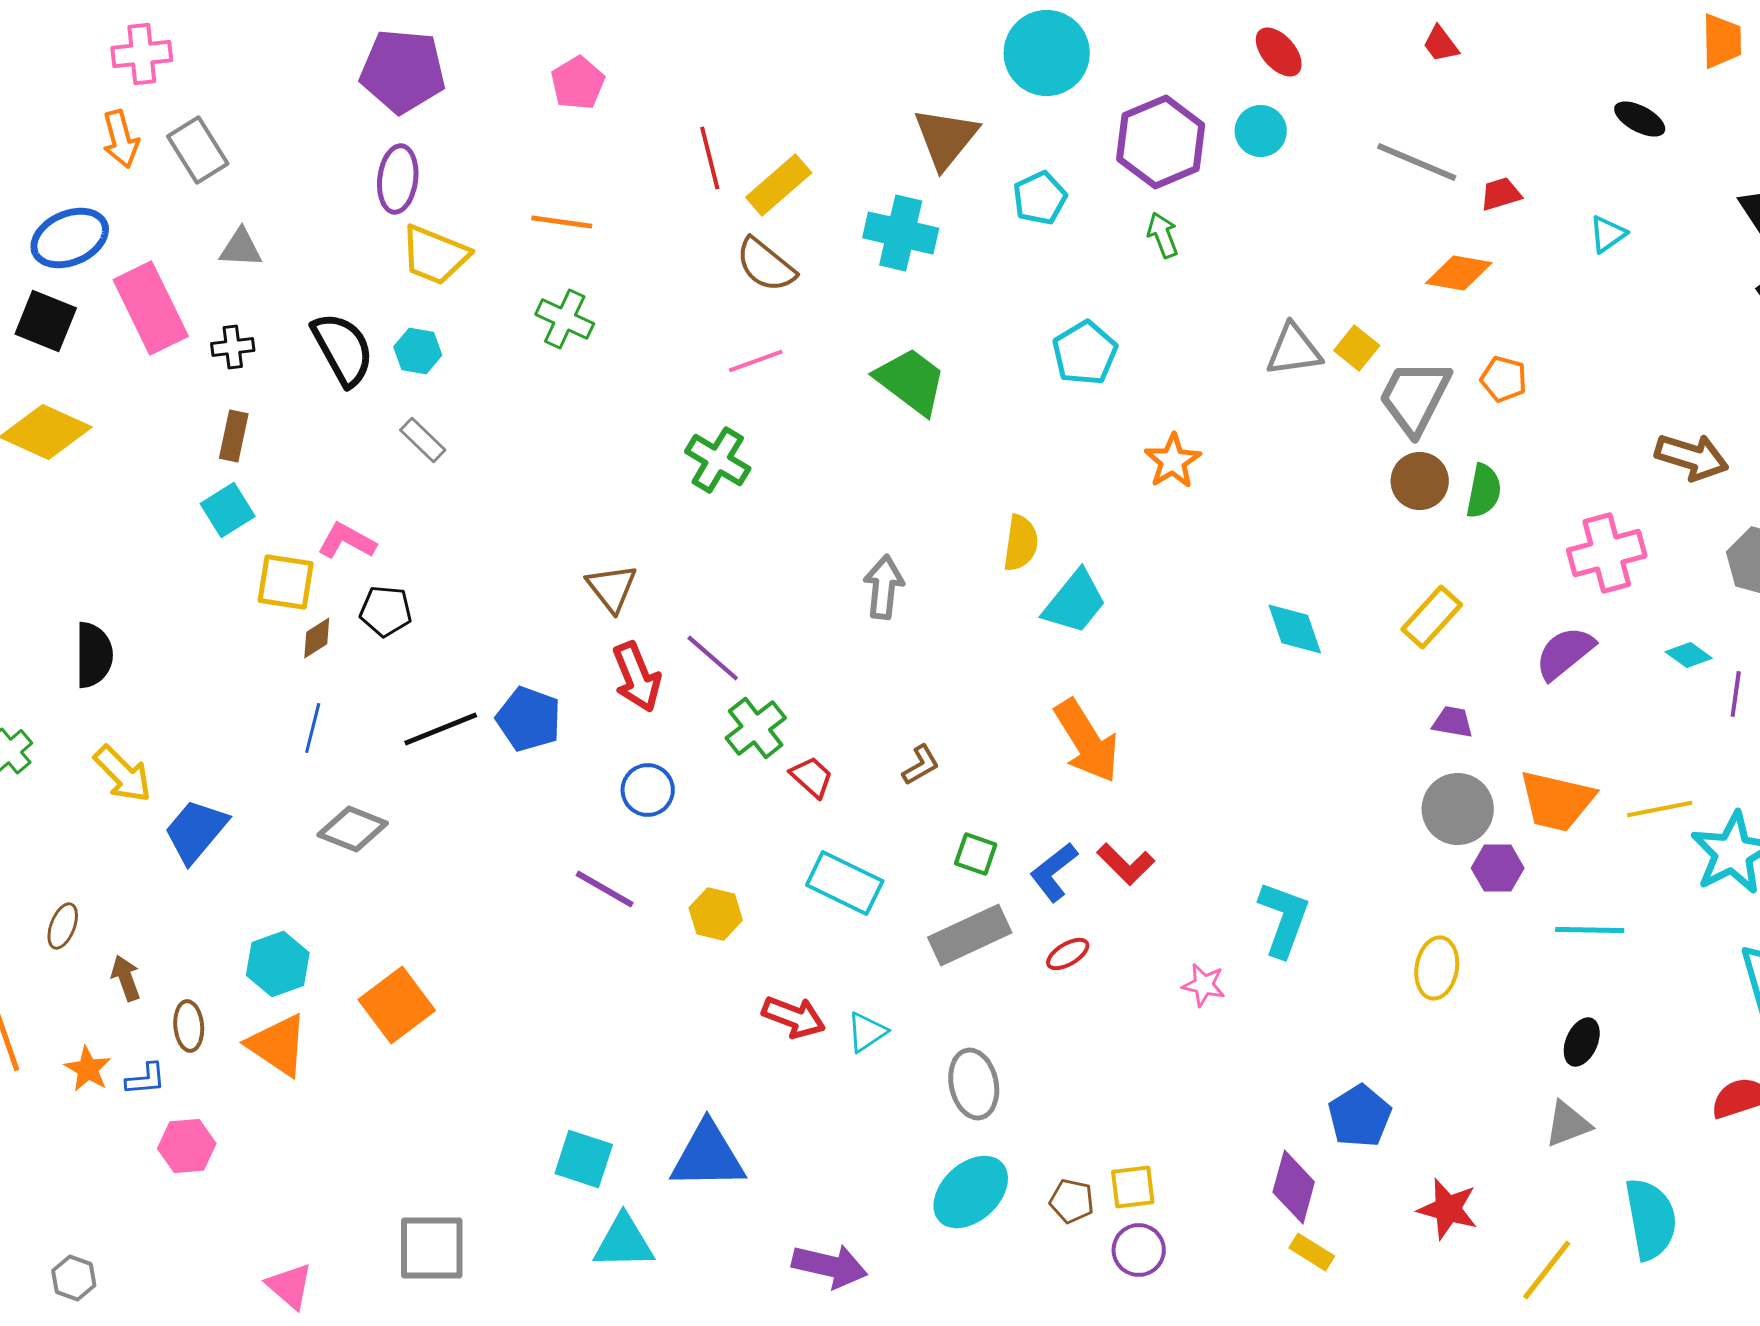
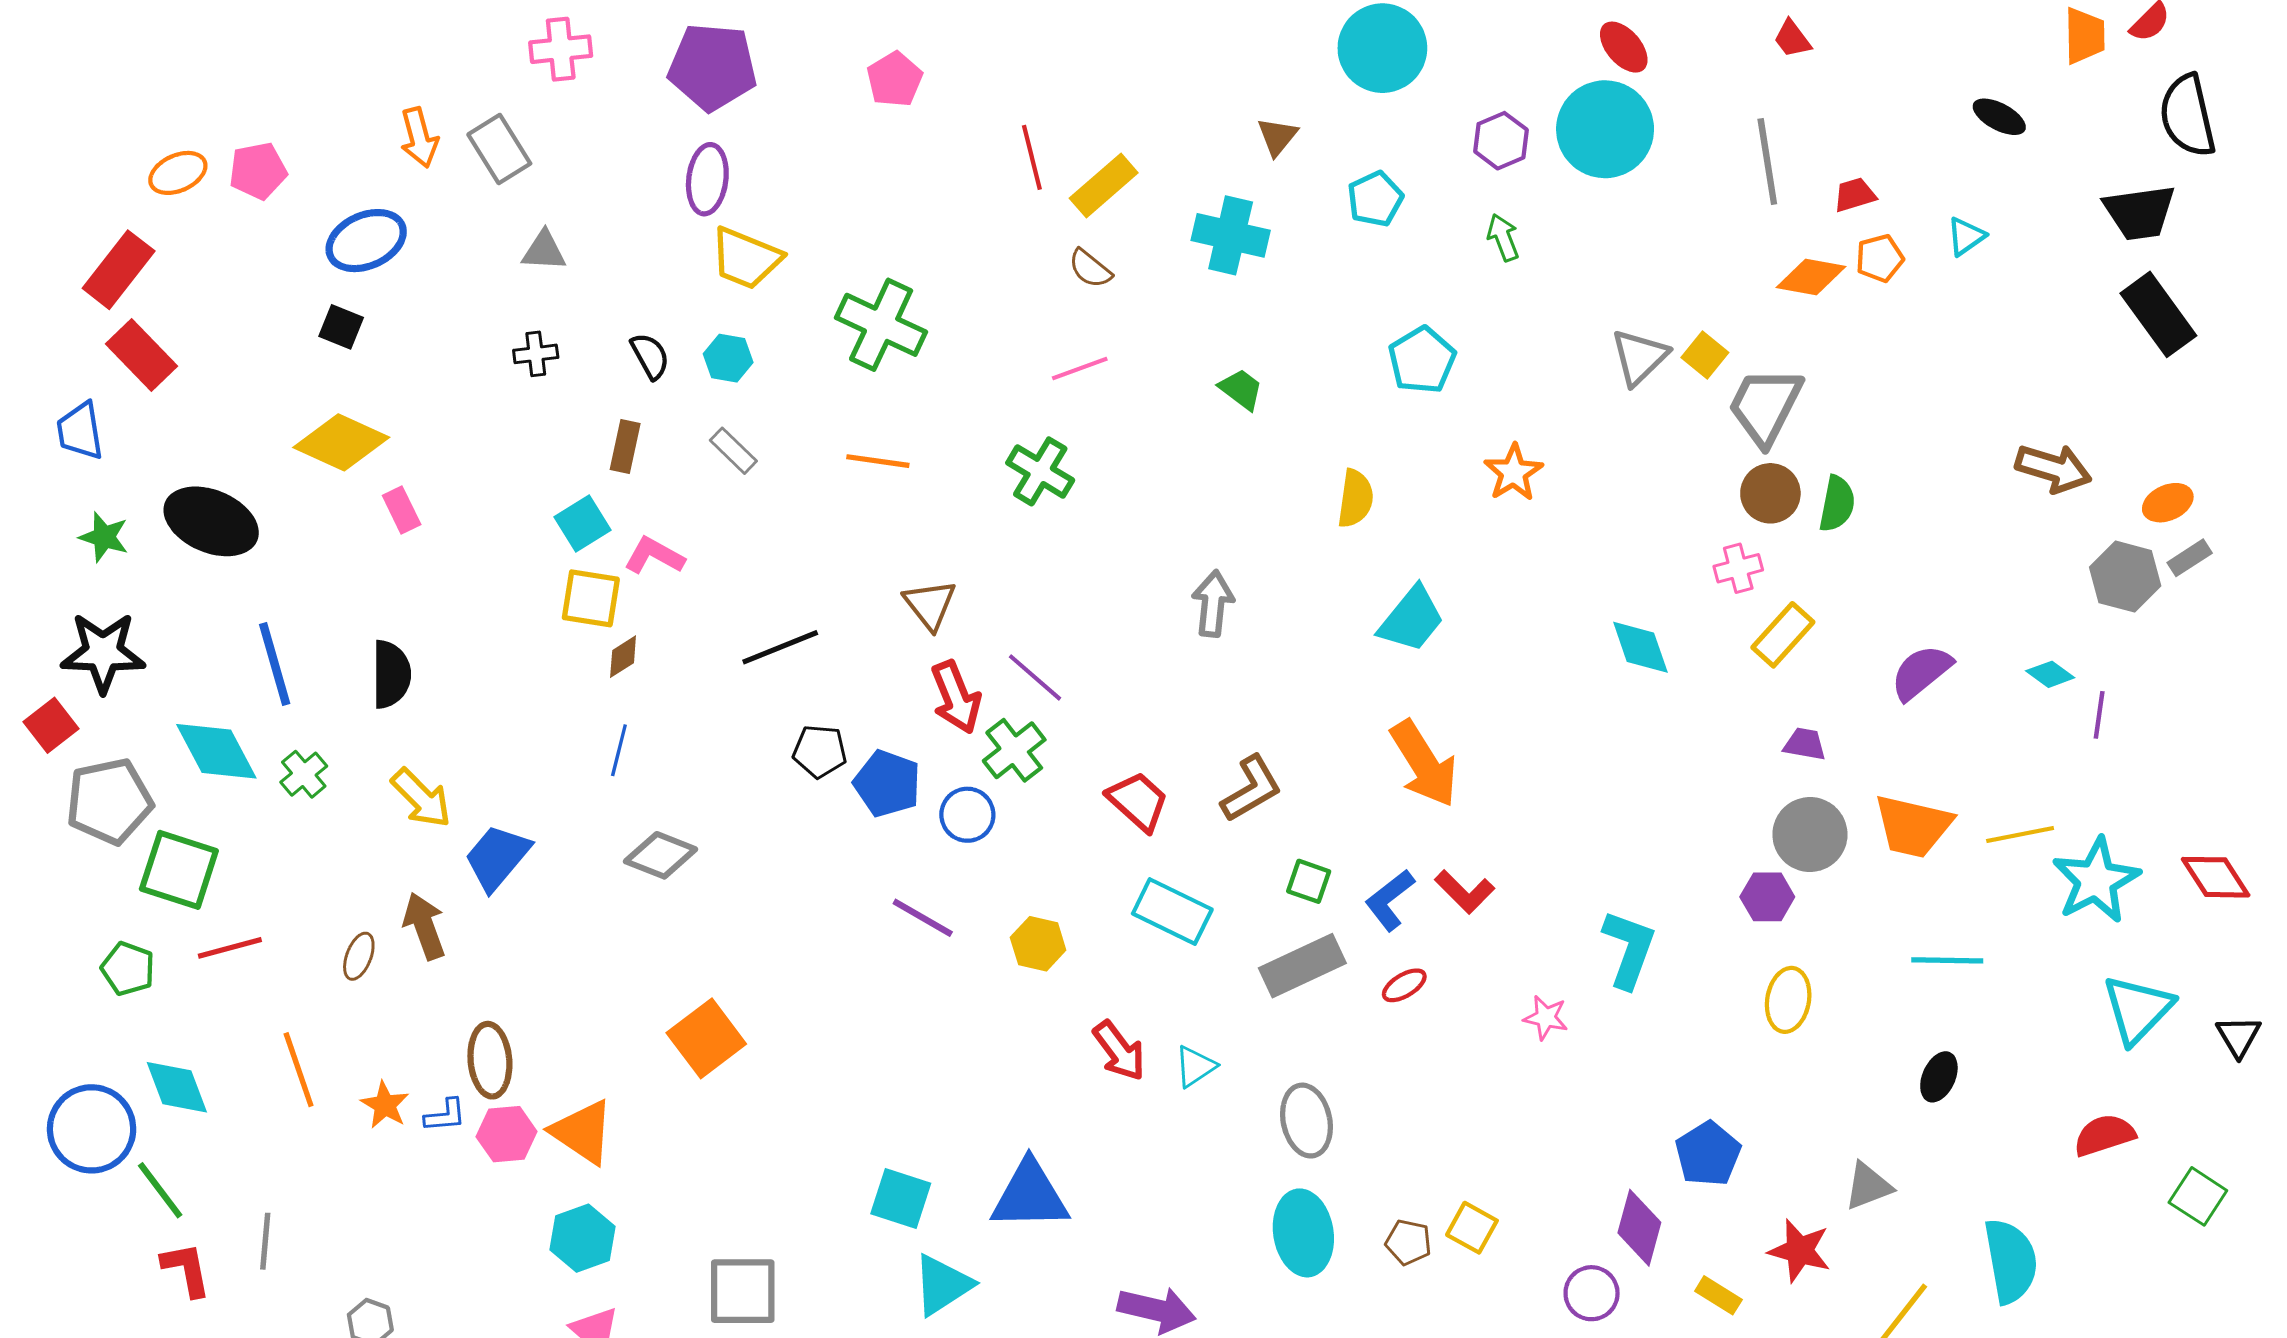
pink cross: (142, 54) -> (561, 49), moved
cyan circle: (1261, 131) -> (1605, 129), size x1.8
brown triangle: (946, 138) -> (1277, 137), size x0.6
purple hexagon: (1161, 142) -> (1501, 141), size x0.6
gray line: (1417, 162) -> (1767, 161), turned 58
orange line: (562, 222) -> (878, 461), moved
brown semicircle: (766, 265) -> (1090, 269), size x0.7
pink rectangle: (151, 308) -> (402, 510), moved, size x0.5
green cross: (565, 319) -> (881, 325), size x1.5
black square: (46, 321) -> (341, 327), size x0.7
black semicircle: (343, 349) -> (650, 356), size x0.6
gray triangle: (1294, 350) -> (1639, 357), turned -36
orange pentagon: (1504, 379) -> (1880, 258), moved, turned -30
green trapezoid: (911, 381) -> (1241, 389), size x0.6
brown rectangle: (234, 436) -> (625, 447), moved
cyan square: (228, 510) -> (583, 523), moved
yellow semicircle: (1021, 543) -> (1355, 499), moved
pink cross: (1607, 553) -> (1738, 568), moved, size x0.6
black pentagon: (386, 611) -> (820, 751), moved
blue pentagon: (529, 719) -> (887, 784), moved
green cross: (756, 728) -> (1014, 750), moved
black line: (441, 729) -> (780, 647), moved
brown L-shape: (921, 765) -> (1251, 789), size x1.6
red trapezoid: (812, 777) -> (1138, 801), size x1.4
purple hexagon: (1498, 868) -> (1767, 897), moved
cyan hexagon: (278, 964) -> (583, 1238), moved
brown arrow: (126, 978) -> (424, 926), moved, size x1.4
red arrow: (794, 1017) -> (1119, 1051), turned 32
brown ellipse: (189, 1026) -> (490, 1060), size x1.4
orange triangle: (278, 1045) -> (583, 1132), moved
gray triangle: (1568, 1124) -> (1868, 1186), moved
pink hexagon: (187, 1146) -> (507, 1134), moved
yellow square: (1133, 1187) -> (1472, 1228), turned 36
cyan ellipse: (971, 1192) -> (1303, 1233), turned -56
cyan triangle: (624, 1242) -> (942, 1285), turned -32
purple circle: (1139, 1250) -> (1592, 1293), moved
yellow rectangle: (1312, 1252) -> (1718, 1295), moved

